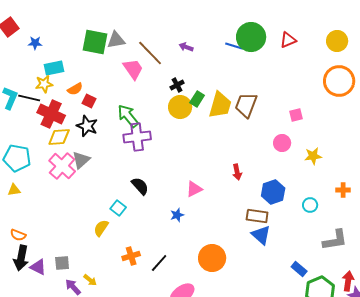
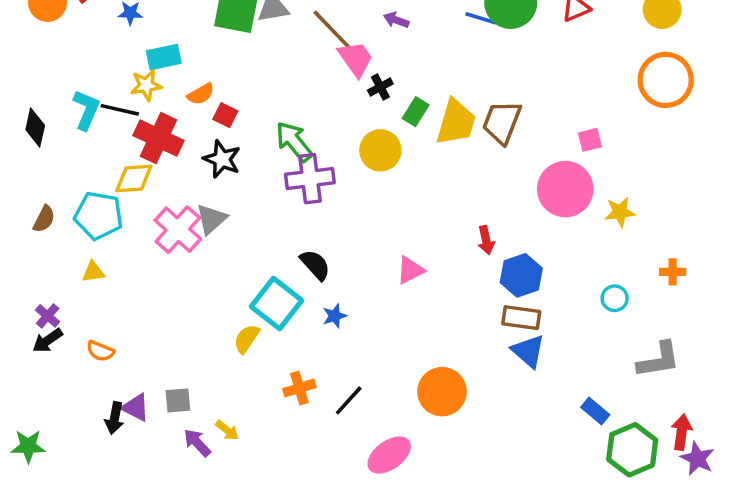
pink trapezoid: (133, 69) -> (356, 59), moved
yellow circle: (180, 107) -> (380, 150), moved
yellow diamond: (59, 137) -> (134, 179), moved
pink circle: (282, 143) -> (565, 189), size x1.8
blue hexagon: (273, 192) -> (521, 275), moved
cyan square: (118, 208) -> (276, 304), size x1.8
blue star: (177, 215) -> (335, 316), moved
black arrow: (21, 258) -> (114, 418), moved, size x0.7

